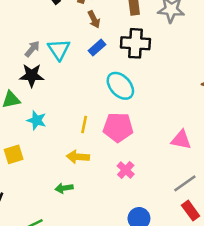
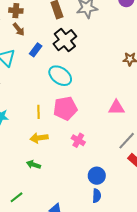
brown arrow: (94, 19) -> (19, 29), moved
black cross: (135, 43) -> (65, 40), turned -30
green arrow: (64, 188) -> (33, 165), turned 40

